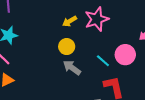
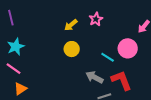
pink star: (97, 19) -> (96, 19), size x0.6
gray arrow: (72, 68) -> (94, 77), moved

